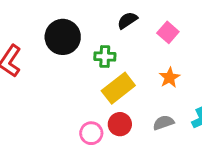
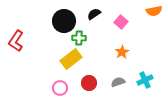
black circle: (63, 37) -> (64, 21), moved
yellow rectangle: (118, 88) -> (71, 59), moved
pink circle: (91, 133) -> (60, 88), moved

